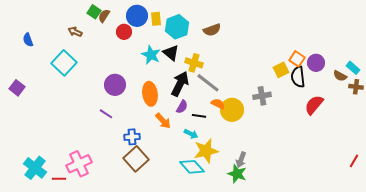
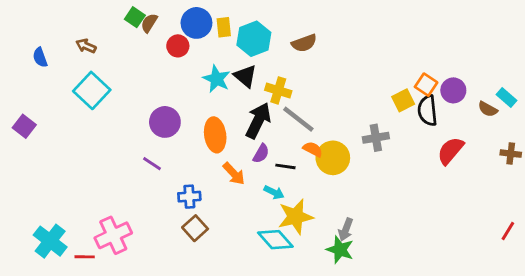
brown arrow: (75, 32) -> (86, 46), moved
brown cross: (356, 87) -> (511, 154), moved
brown square: (136, 159) -> (195, 228), size x0.7

